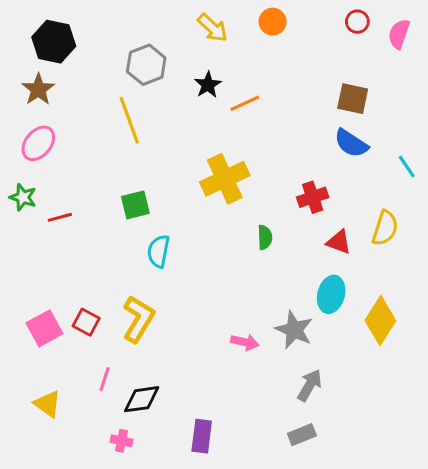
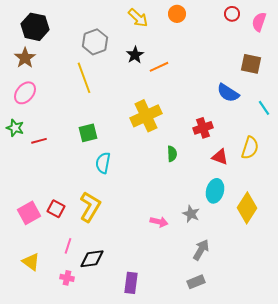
brown square: (353, 99) -> (251, 64), moved
gray star: (294, 330) -> (191, 214), size x0.7
pink cross: (122, 441) -> (67, 278), moved

